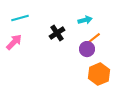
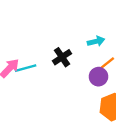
cyan line: (20, 18) -> (26, 68), moved

